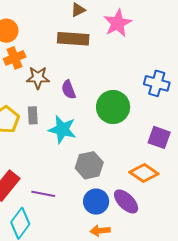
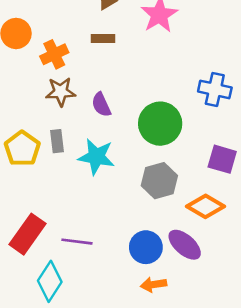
brown rectangle: (73, 39) -> (103, 39), size x0.6
orange cross: (15, 58) -> (54, 54), moved
gray hexagon: (89, 165) -> (159, 181), moved

